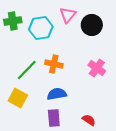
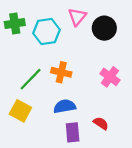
purple rectangle: (54, 118) -> (73, 132), moved
red semicircle: (89, 120) -> (101, 123), moved

